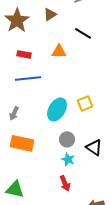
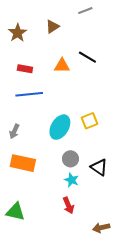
brown star: (17, 20) -> (18, 33), size x0.7
black line: (83, 33) -> (87, 57), moved

